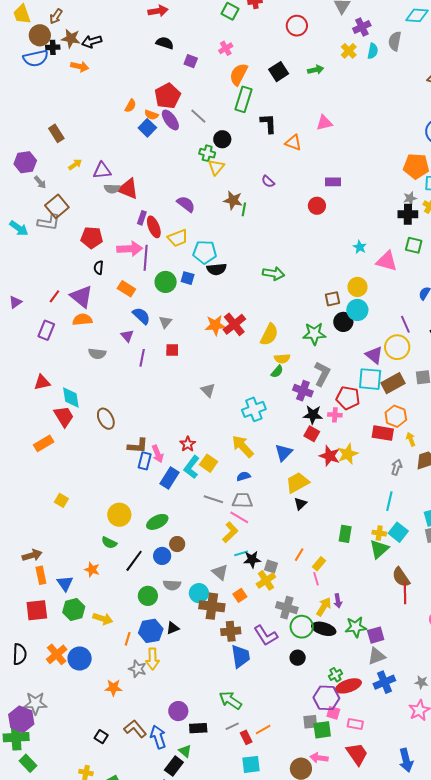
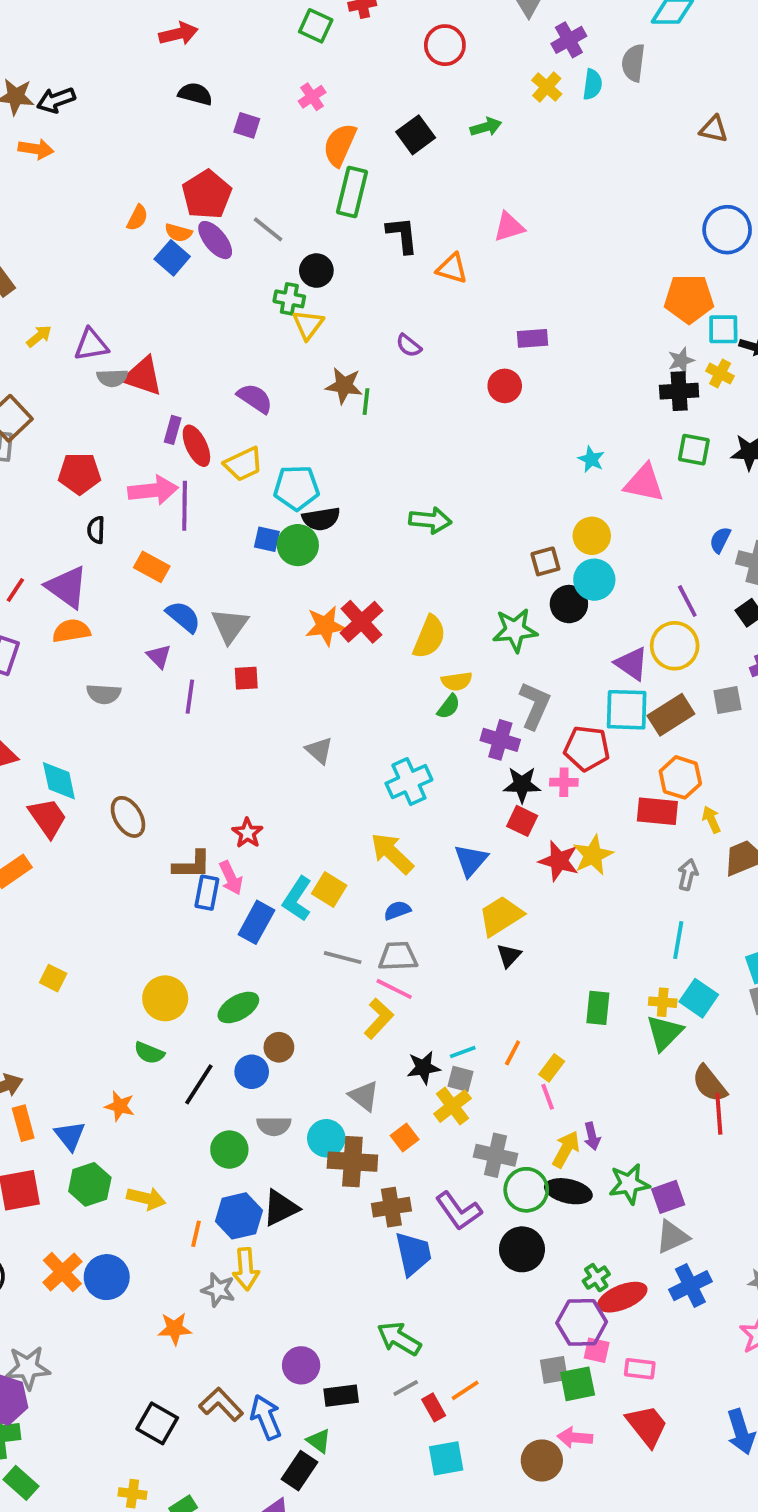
green circle: (166, 282) -> (298, 545), moved
gray triangle: (165, 322) -> (230, 626), size x1.5
red star: (188, 444) -> (247, 833), moved
cyan line: (241, 553) -> (463, 1052), moved
black triangle: (173, 628) -> (281, 1208), size x1.5
black circle: (298, 658) -> (522, 1249), size x1.5
black square: (101, 737) -> (157, 1423), size x1.5

